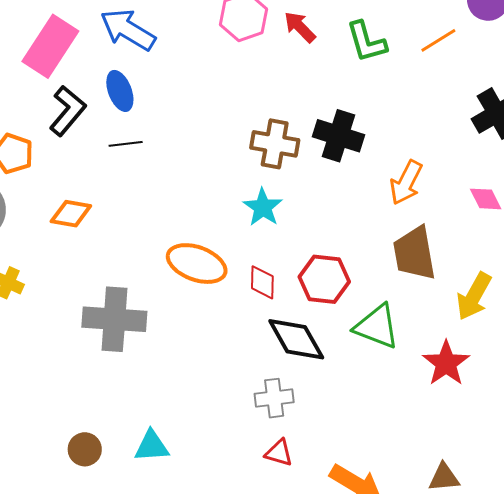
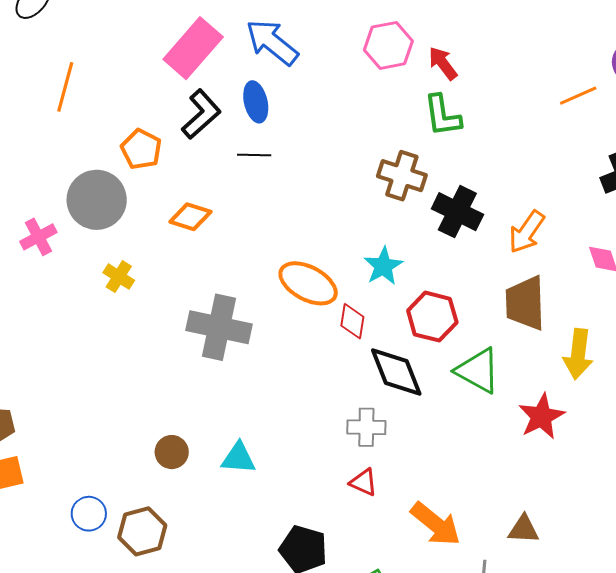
green L-shape: (366, 42) -> (442, 115), moved
black cross: (338, 136) -> (457, 212), moved
cyan star: (263, 207) -> (383, 266), moved
red diamond: (262, 282) -> (352, 321), moved
yellow arrow: (474, 296) -> (578, 354), turned -30

